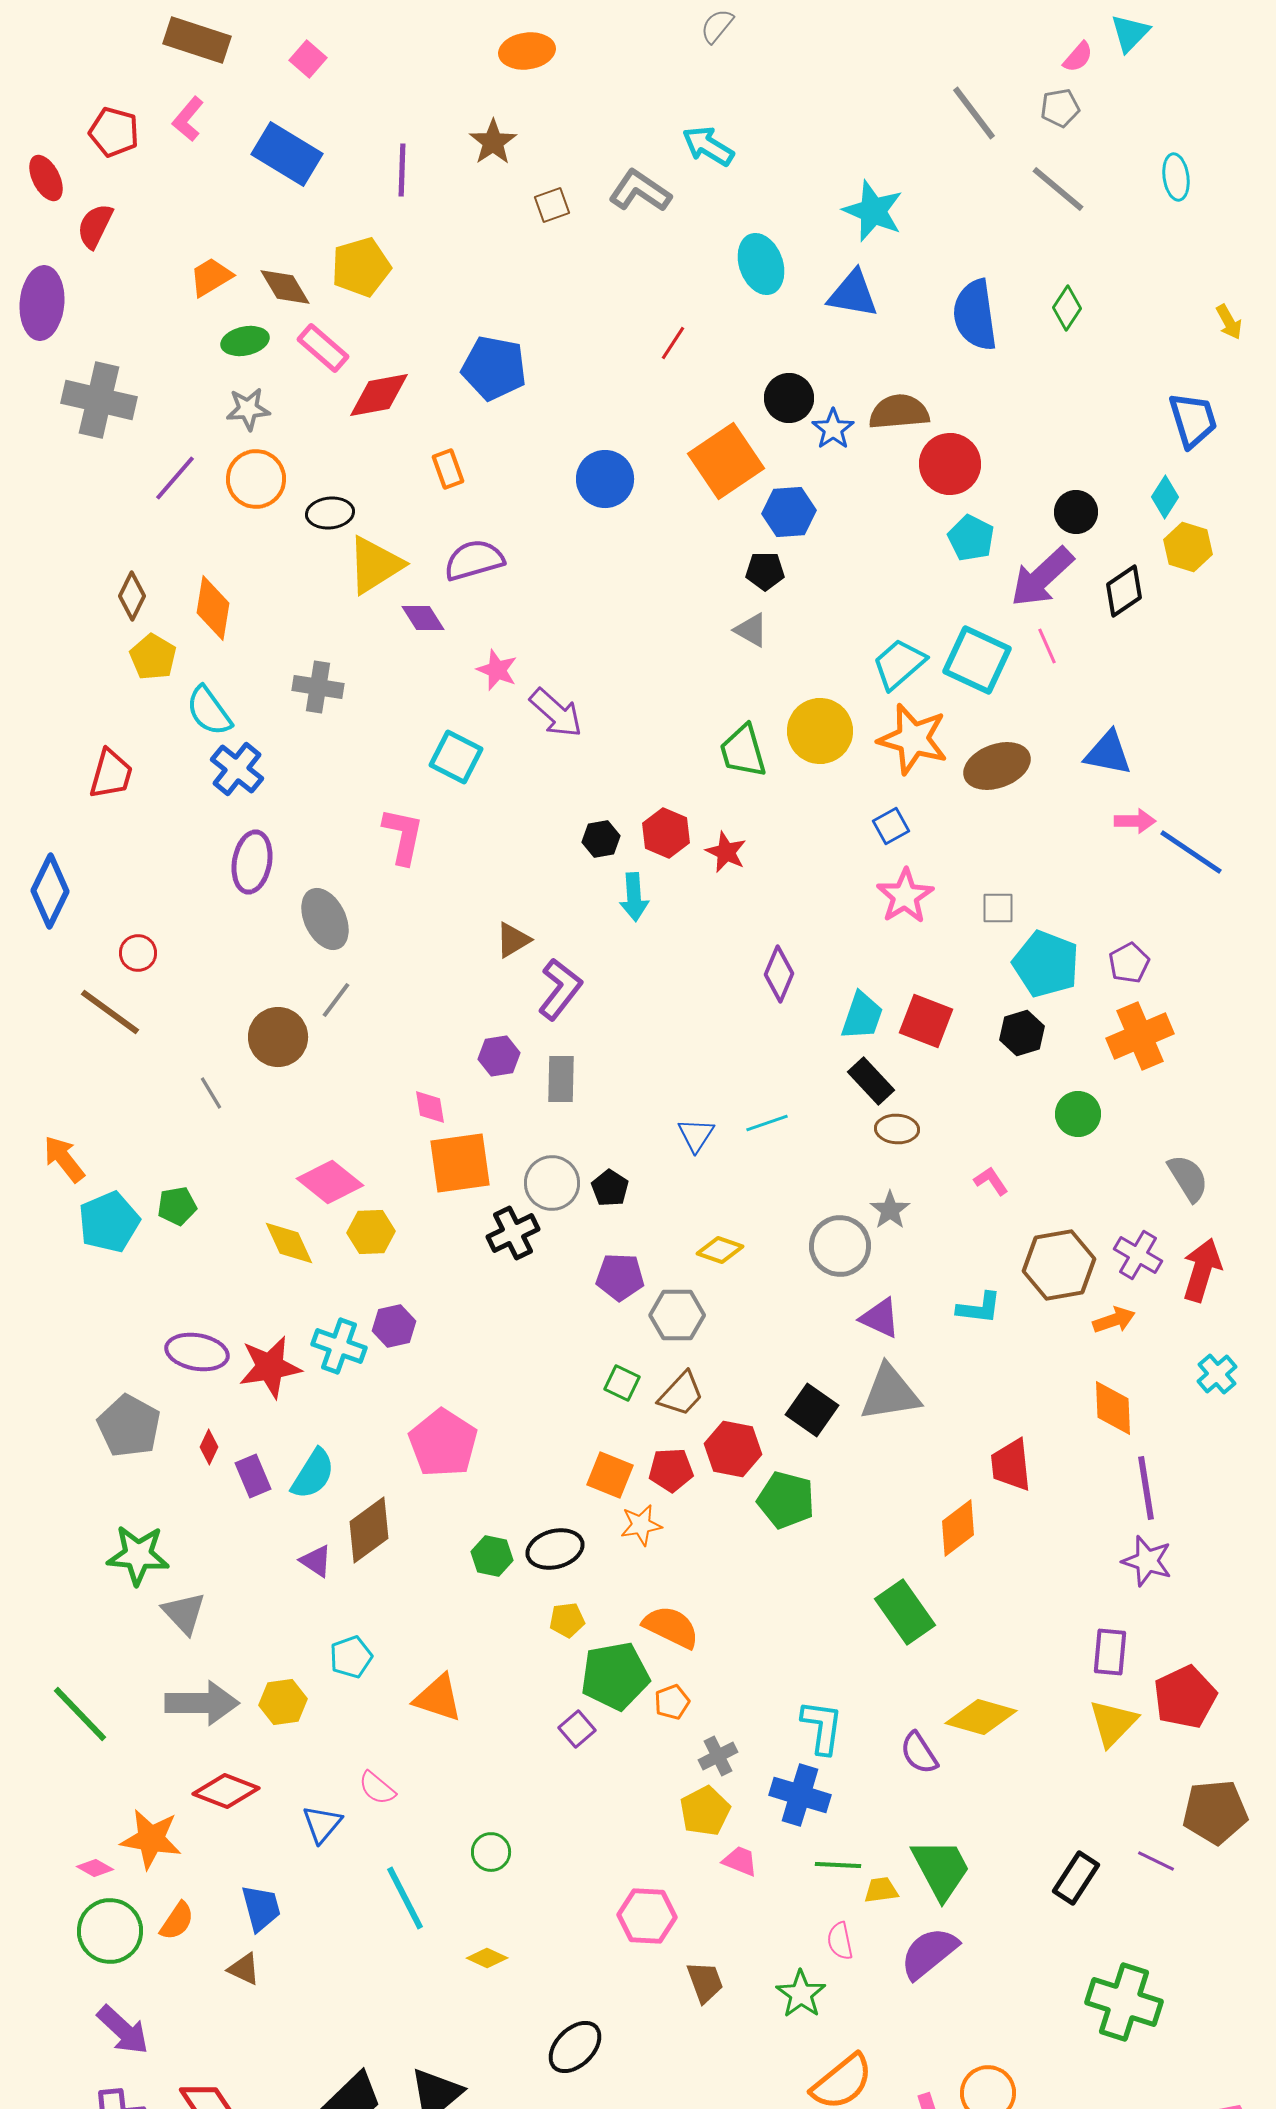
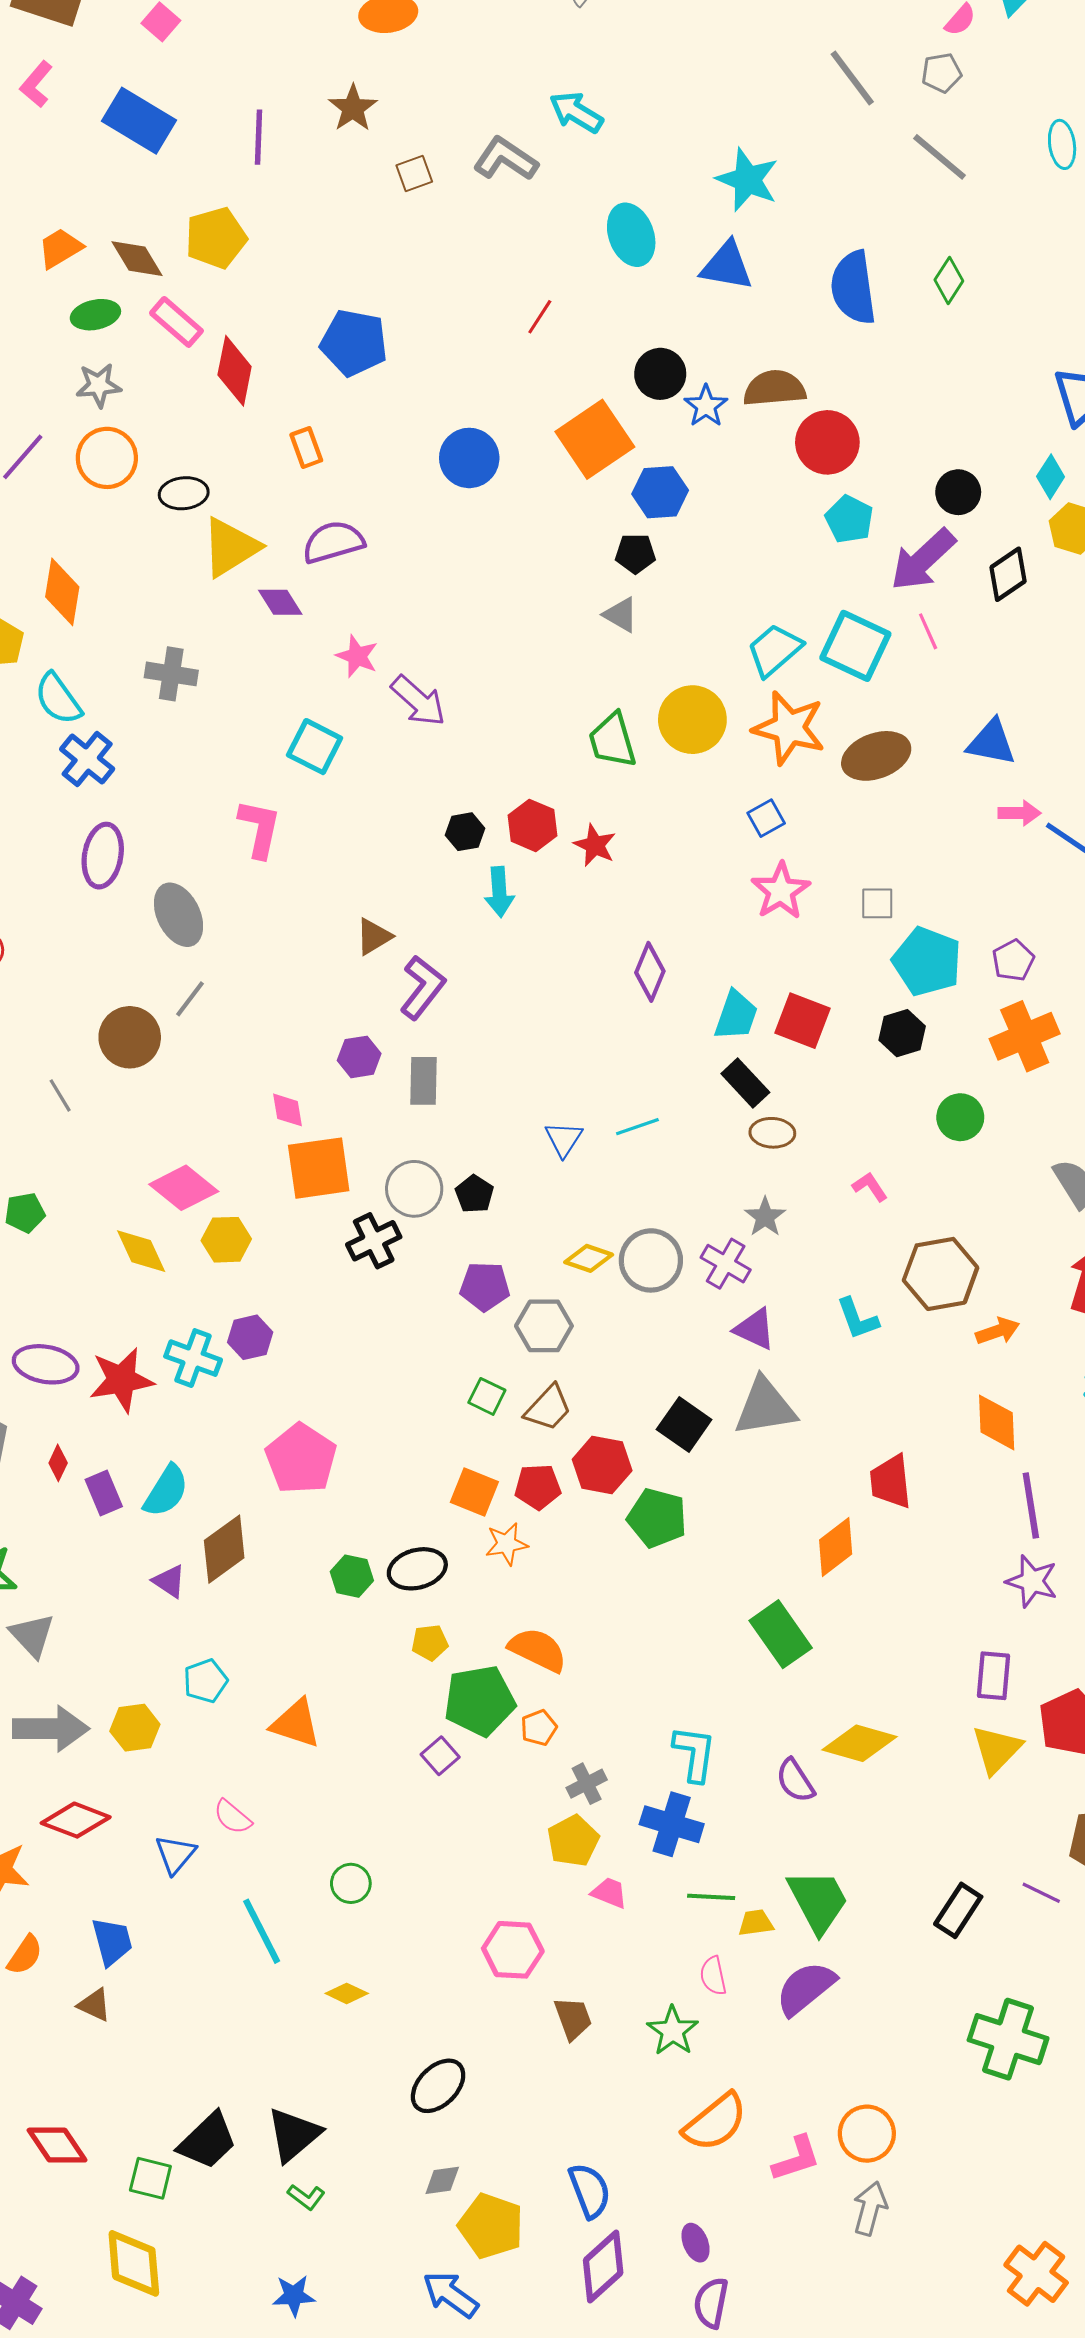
red diamond: (379, 395) -> (235, 371), turned -68
gray circle: (840, 1246) -> (651, 1260), moved
purple cross: (1138, 1255) -> (726, 1264), moved
cyan L-shape: (979, 1308) -> (857, 1319), turned 63

